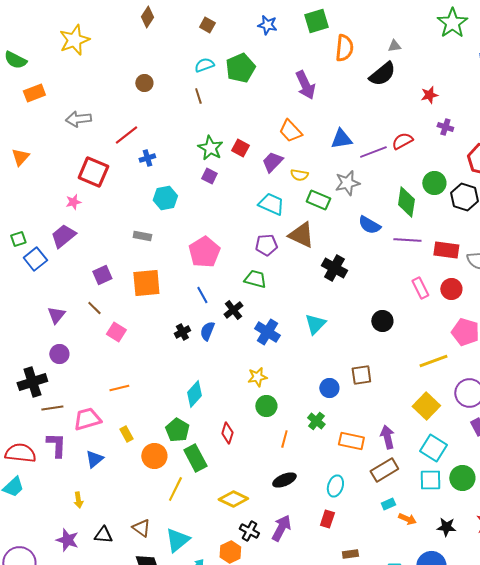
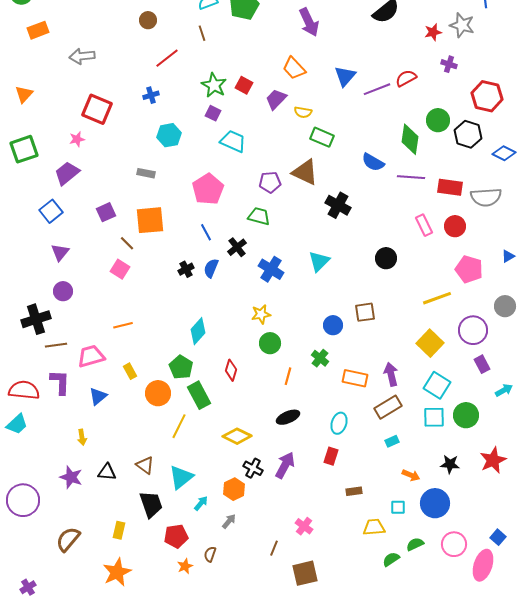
red line: (126, 135) -> (167, 58), moved
blue triangle: (341, 139) -> (345, 76), turned -40
gray star: (347, 183) -> (462, 25), moved, turned 30
cyan trapezoid: (271, 204) -> (233, 141), moved
green square: (18, 239) -> (24, 149), moved, size x1.8
blue square: (35, 259) -> (51, 211), moved
brown line: (94, 308) -> (127, 243), moved
orange arrow: (407, 519) -> (411, 475), moved

